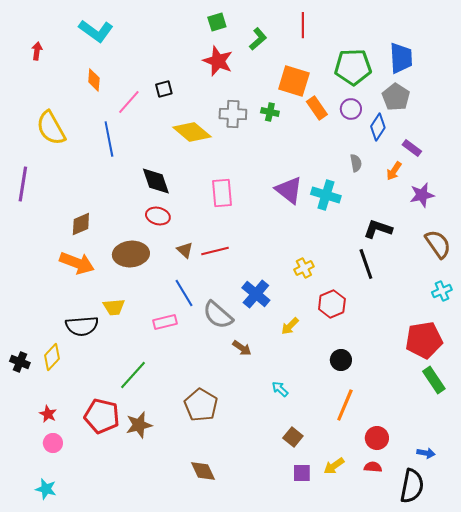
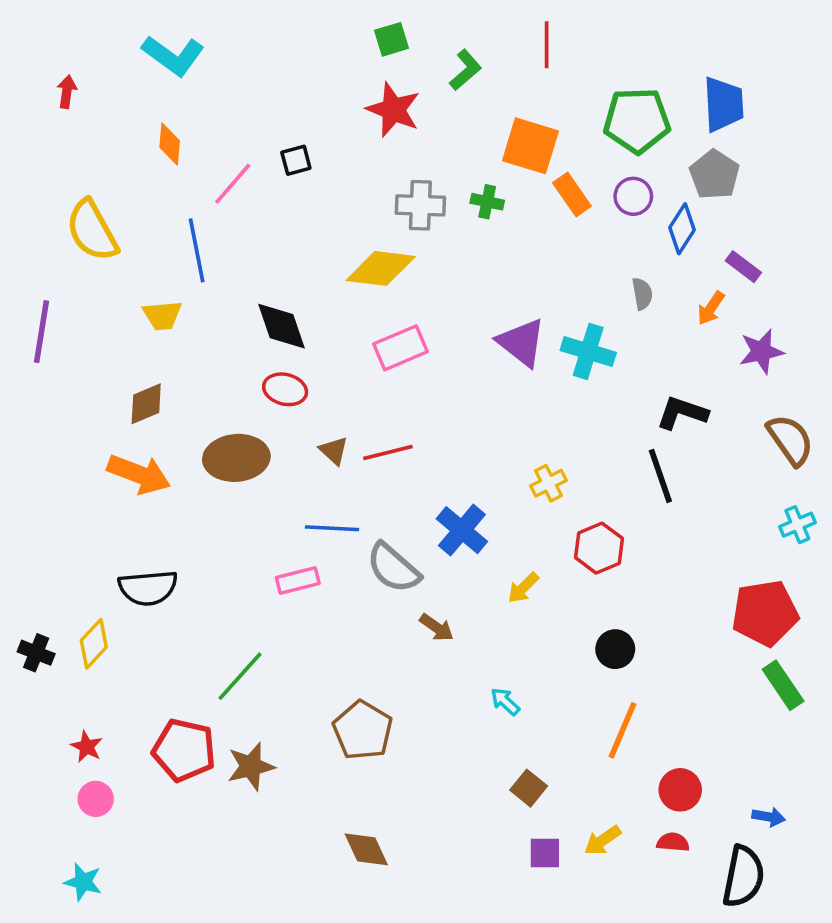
yellow diamond: (192, 132) -> (381, 268), moved, turned -33
pink rectangle: (222, 193) -> (401, 348), turned 72
blue line: (184, 293) -> (332, 528), turned -56
yellow trapezoid: (114, 307) -> (162, 315), moved

